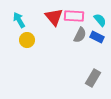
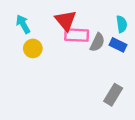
pink rectangle: (74, 16) -> (77, 35), moved
cyan semicircle: (100, 20) -> (122, 24), turned 32

